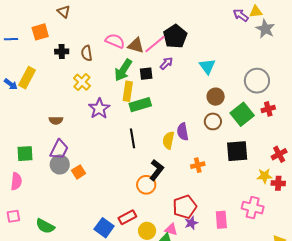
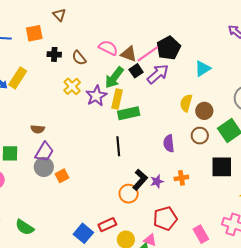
brown semicircle: (87, 53) -> (79, 58), turned -35
purple arrow: (166, 63) -> (158, 74), size x1.6
cyan triangle: (207, 66) -> (203, 68), moved, turned 30
black square: (146, 74) -> (136, 71), moved, turned -32
purple star: (99, 109) -> (96, 96), moved
brown semicircle: (56, 120) -> (38, 129), moved
yellow semicircle: (168, 140) -> (186, 103), moved
pink rectangle: (221, 220) -> (201, 234), turned -30
purple star: (191, 223) -> (157, 181), moved

